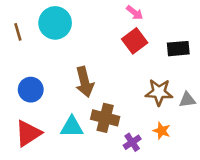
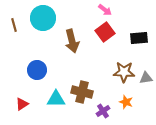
brown arrow: (85, 82) -> (72, 41), moved
blue circle: (31, 90) -> (37, 70), moved
red triangle: (28, 133) -> (22, 104), size x0.6

